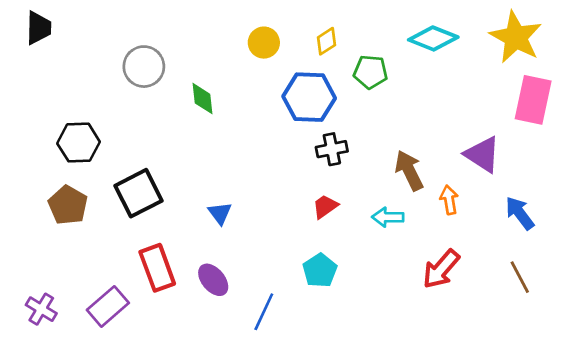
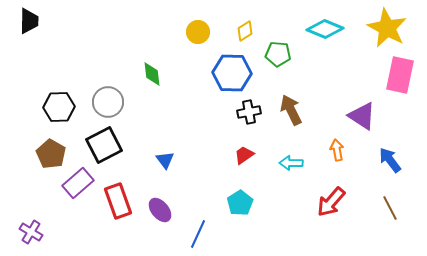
gray circle: (144, 67) -> (108, 102), moved
brown arrow: (409, 170) -> (291, 110), moved
purple rectangle: (108, 306) -> (78, 183), moved

